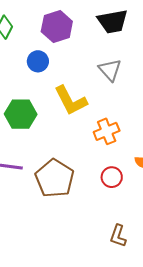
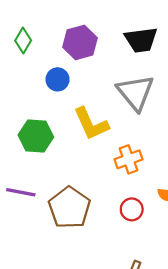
gray triangle: (110, 70) -> (136, 93), size x1.5

